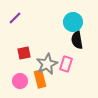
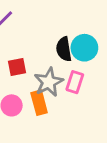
cyan circle: (73, 22) -> (84, 48), moved
black semicircle: (77, 40) -> (64, 49), moved

